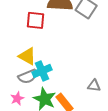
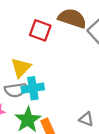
yellow triangle: (27, 56) -> (21, 68), turned 30

